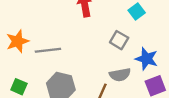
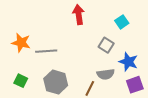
orange star: (17, 41) -> (21, 43), turned 30

